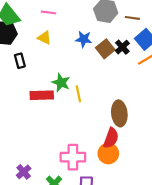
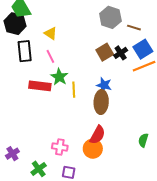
pink line: (48, 12) -> (50, 56), moved, turned 48
blue star: (84, 39) -> (104, 85), moved
black rectangle: (20, 61) -> (25, 51), size x1.5
brown ellipse: (119, 113) -> (101, 102), moved
pink cross: (73, 157) -> (60, 147), size x0.7

